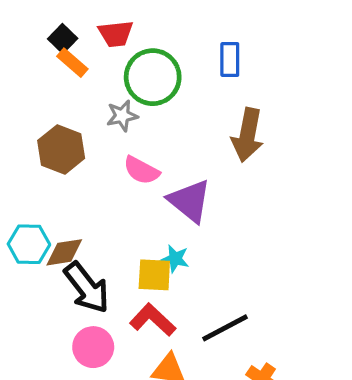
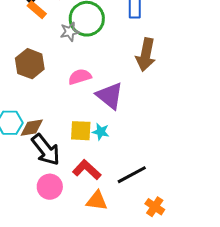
gray star: (122, 116) -> (70, 32), moved
pink semicircle: (141, 170) -> (80, 77), turned 135
yellow square: (154, 275) -> (81, 131), moved

